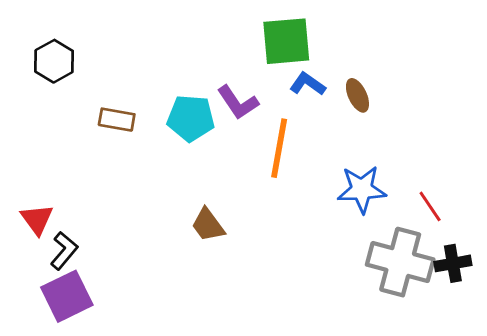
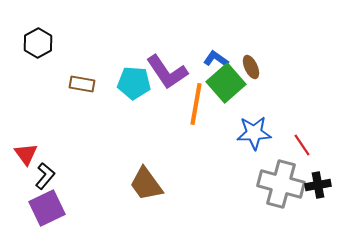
green square: (286, 41) -> (226, 83), moved, turned -36
purple L-shape: (238, 102) -> (167, 72), size x1.4
brown trapezoid: (208, 225) -> (146, 184), moved, size x1.4

